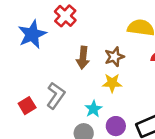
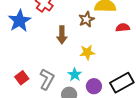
brown star: (114, 57) -> (87, 19), moved
gray L-shape: (56, 96) -> (47, 79), moved

